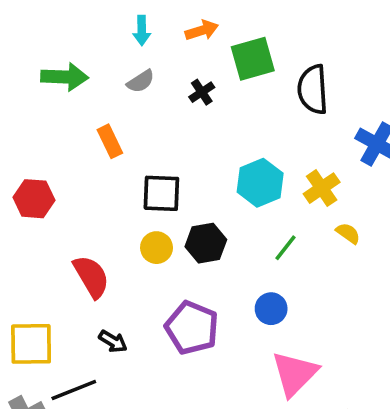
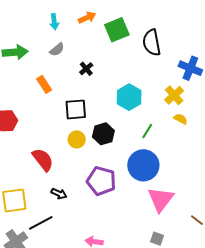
black cross: (202, 92) -> (86, 69), moved
yellow cross: (322, 188) -> (174, 95), moved
blue circle: (271, 309) -> (143, 165), size x1.8

